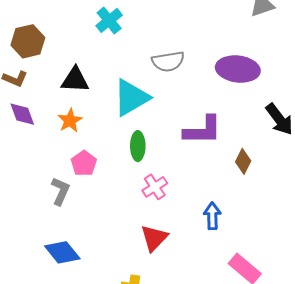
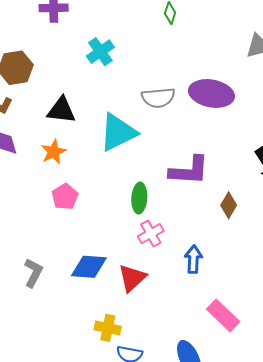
purple ellipse: (238, 69) -> (212, 93), moved
green ellipse: (138, 146) -> (139, 198), moved
pink cross: (155, 187) -> (151, 234), moved
gray L-shape: (60, 191) -> (33, 273), moved
blue diamond: (62, 252) -> (89, 267), moved, turned -51

